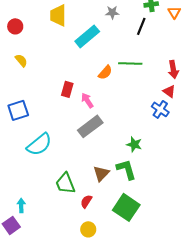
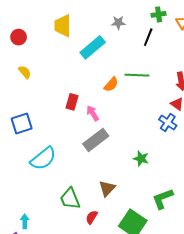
green L-shape: (126, 169) -> (163, 199), moved, turned -95

